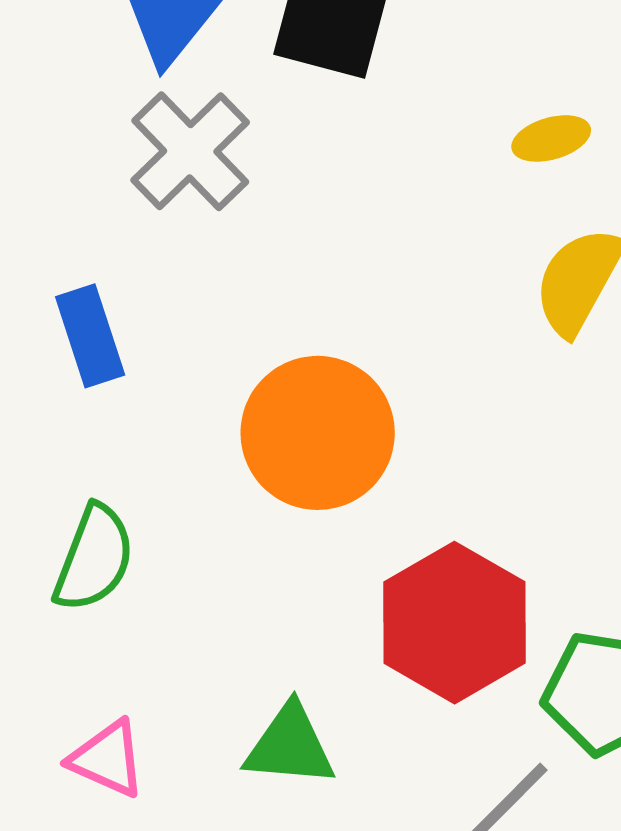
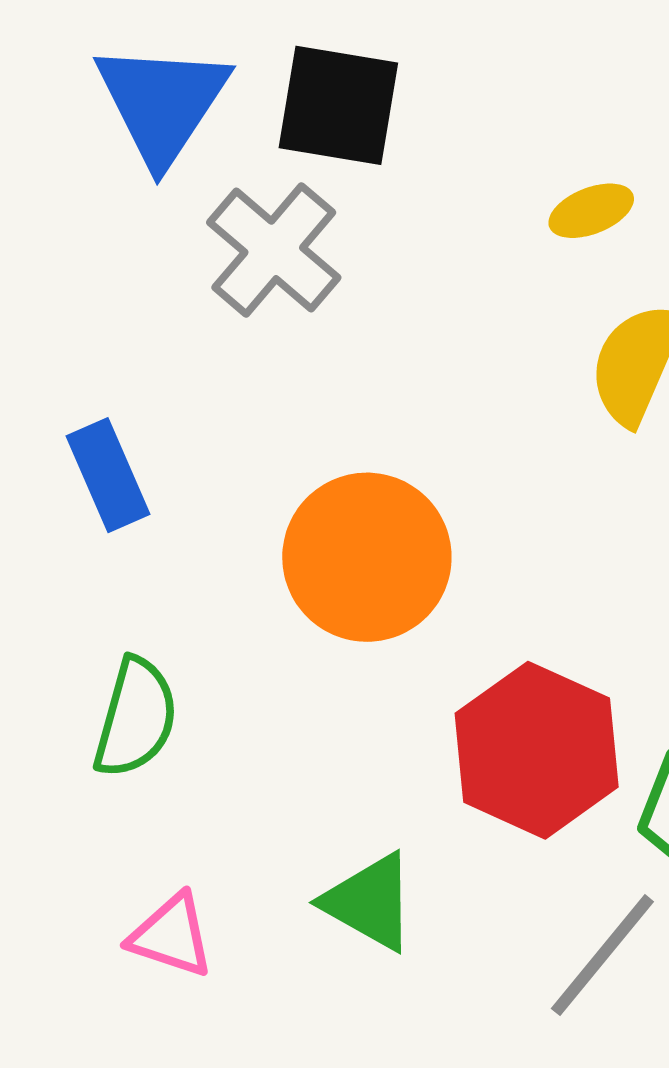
gray cross: (190, 151) -> (274, 250), moved
green triangle: (290, 746) -> (370, 902), turned 30

